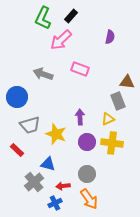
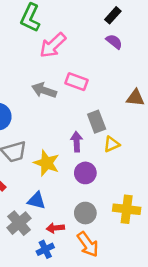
black rectangle: (71, 16) -> (113, 15), moved
purple semicircle: (110, 37) -> (114, 42), turned -64
gray arrow: (43, 74) -> (44, 90), moved
gray rectangle: (118, 101) -> (97, 122), moved
yellow cross: (112, 143) -> (127, 209), moved

